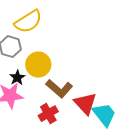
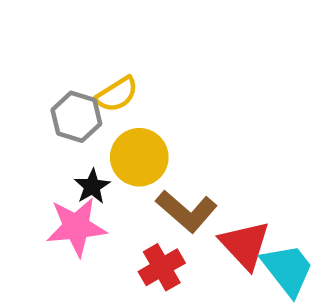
yellow semicircle: (28, 22) -> (117, 94), moved, size x0.7

